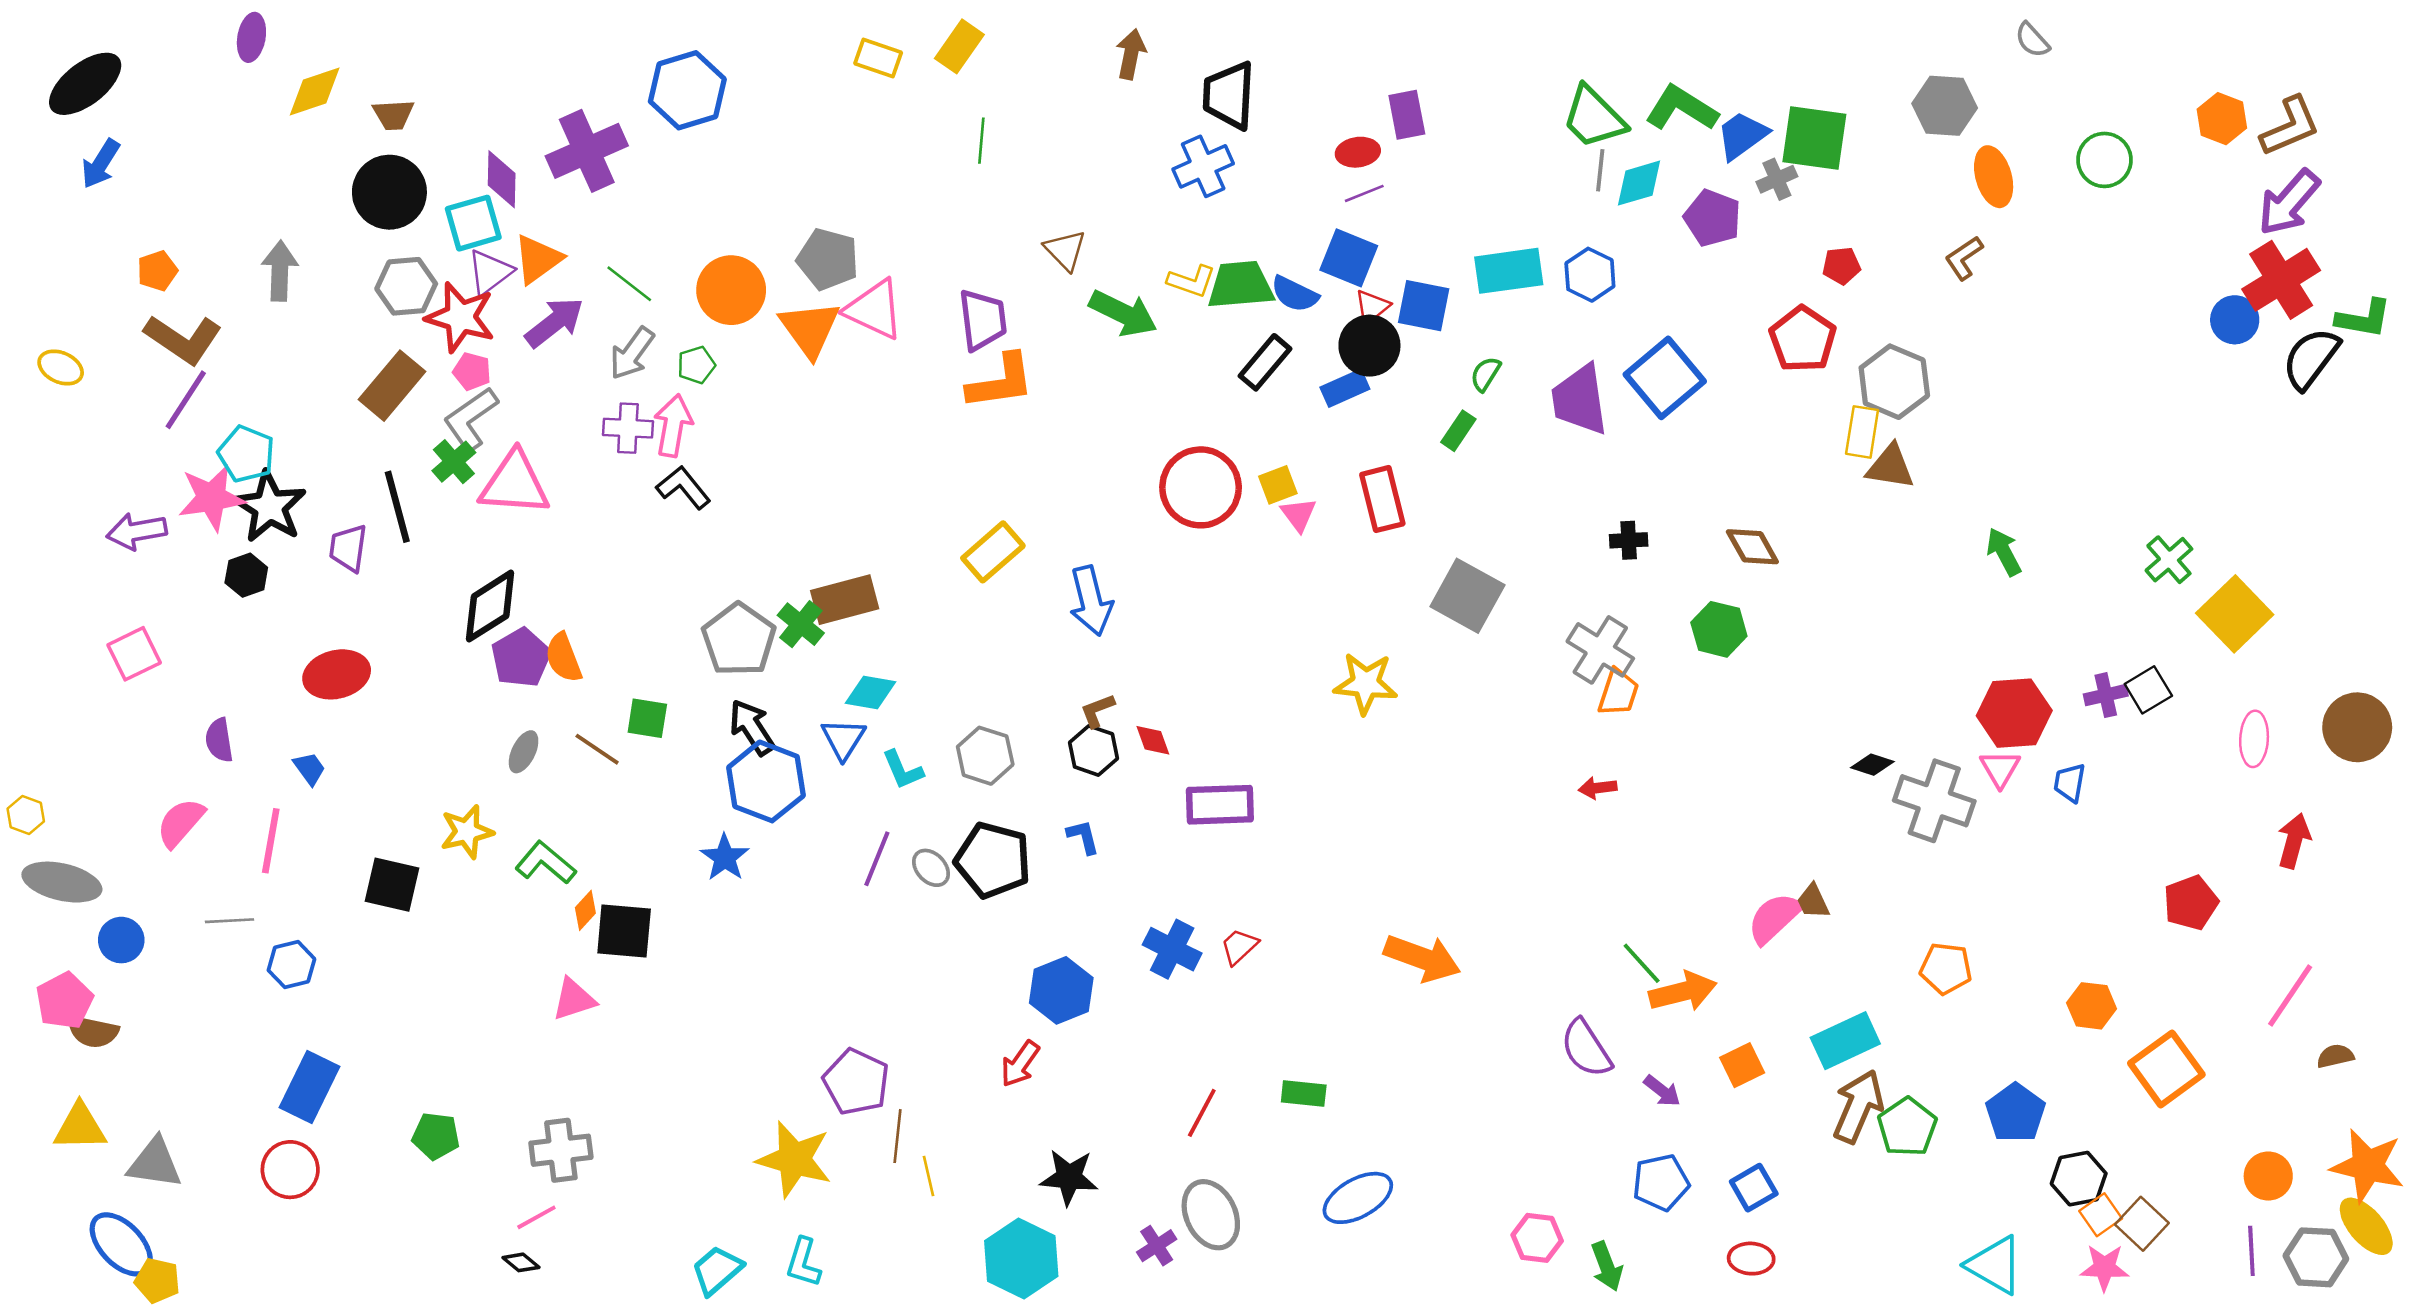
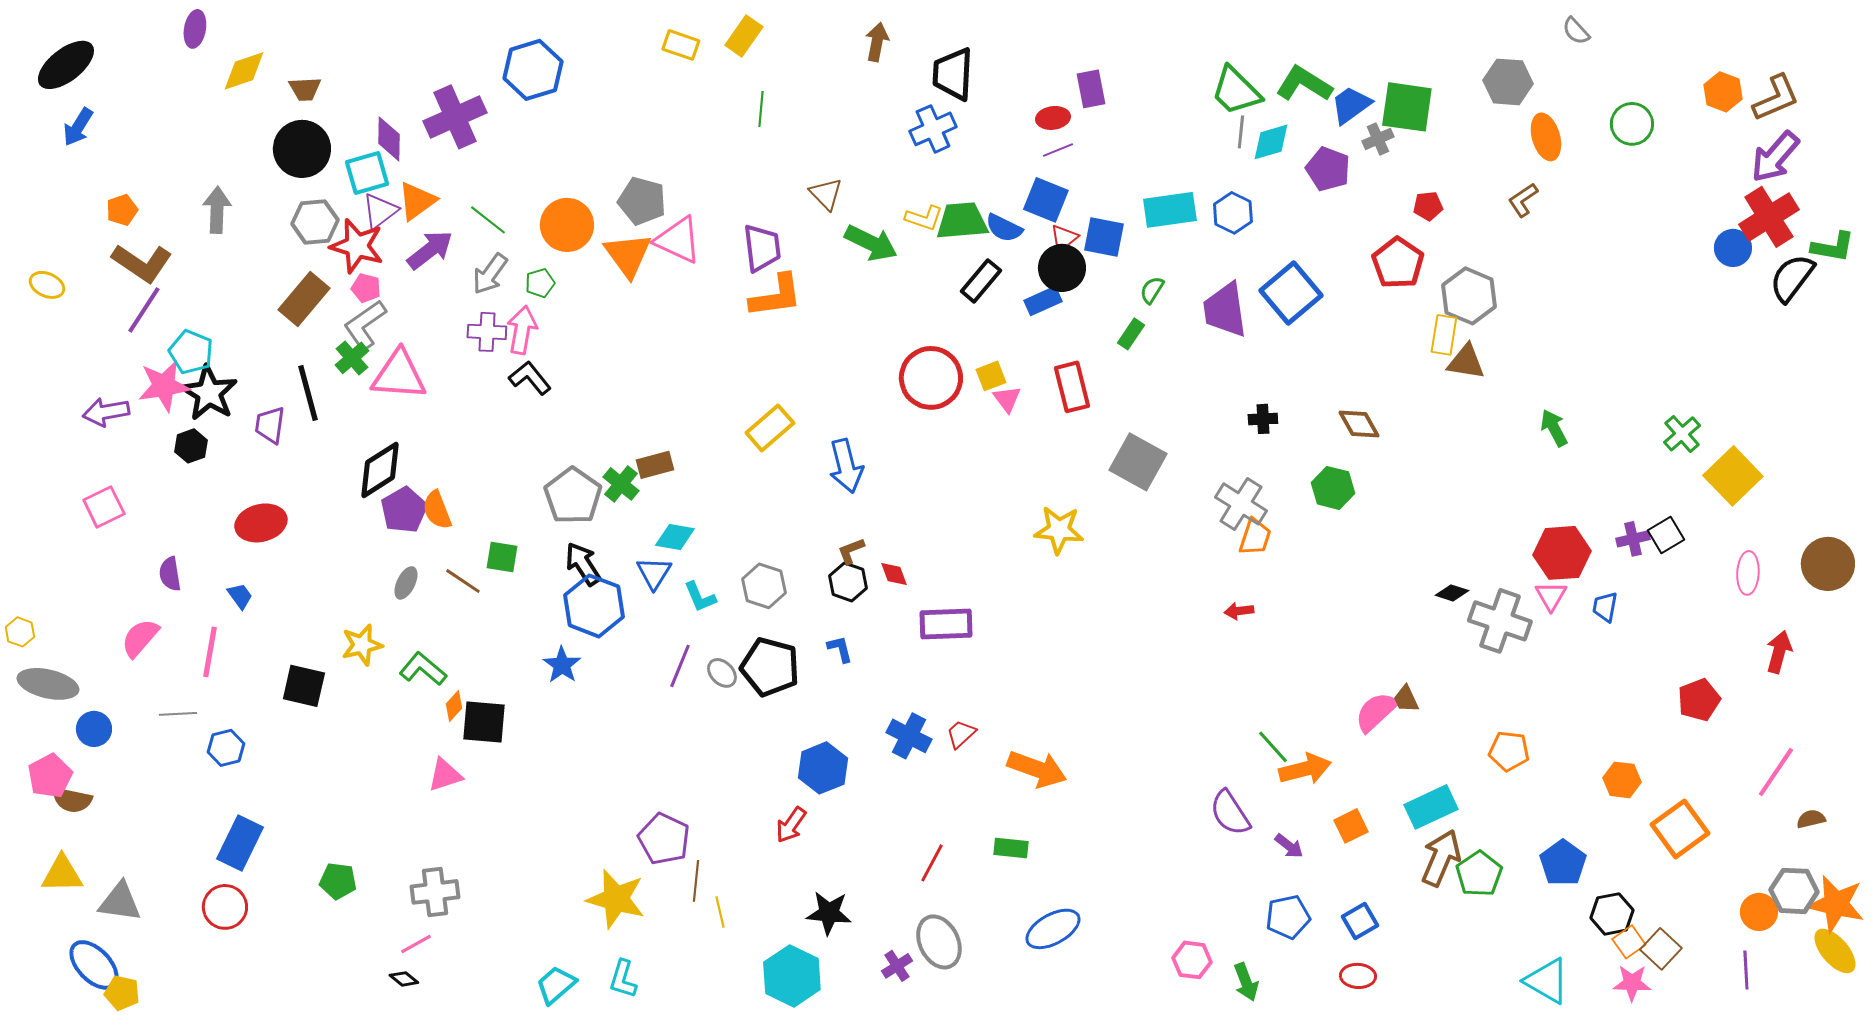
brown rectangle: (845, 600) -> (655, 465), size x0.7
orange arrow: (1422, 958) -> (1037, 769), moved
gray hexagon: (2316, 1257) -> (1794, 891), moved

